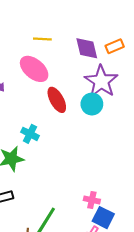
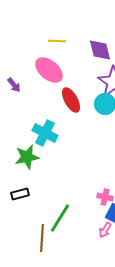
cyan cross: (30, 134) -> (45, 133), size x1.4

